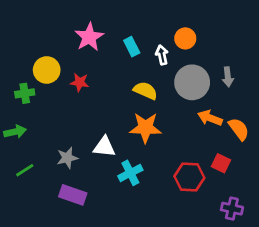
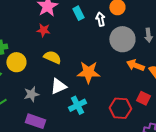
yellow circle: (47, 70) -> (16, 62), moved
red star: (80, 82) -> (43, 30), moved
yellow semicircle: (145, 91) -> (52, 57), moved
white triangle: (104, 147) -> (58, 86), turned -30

